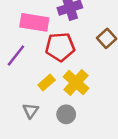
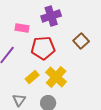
pink rectangle: (34, 22) -> (22, 28), size x0.6

